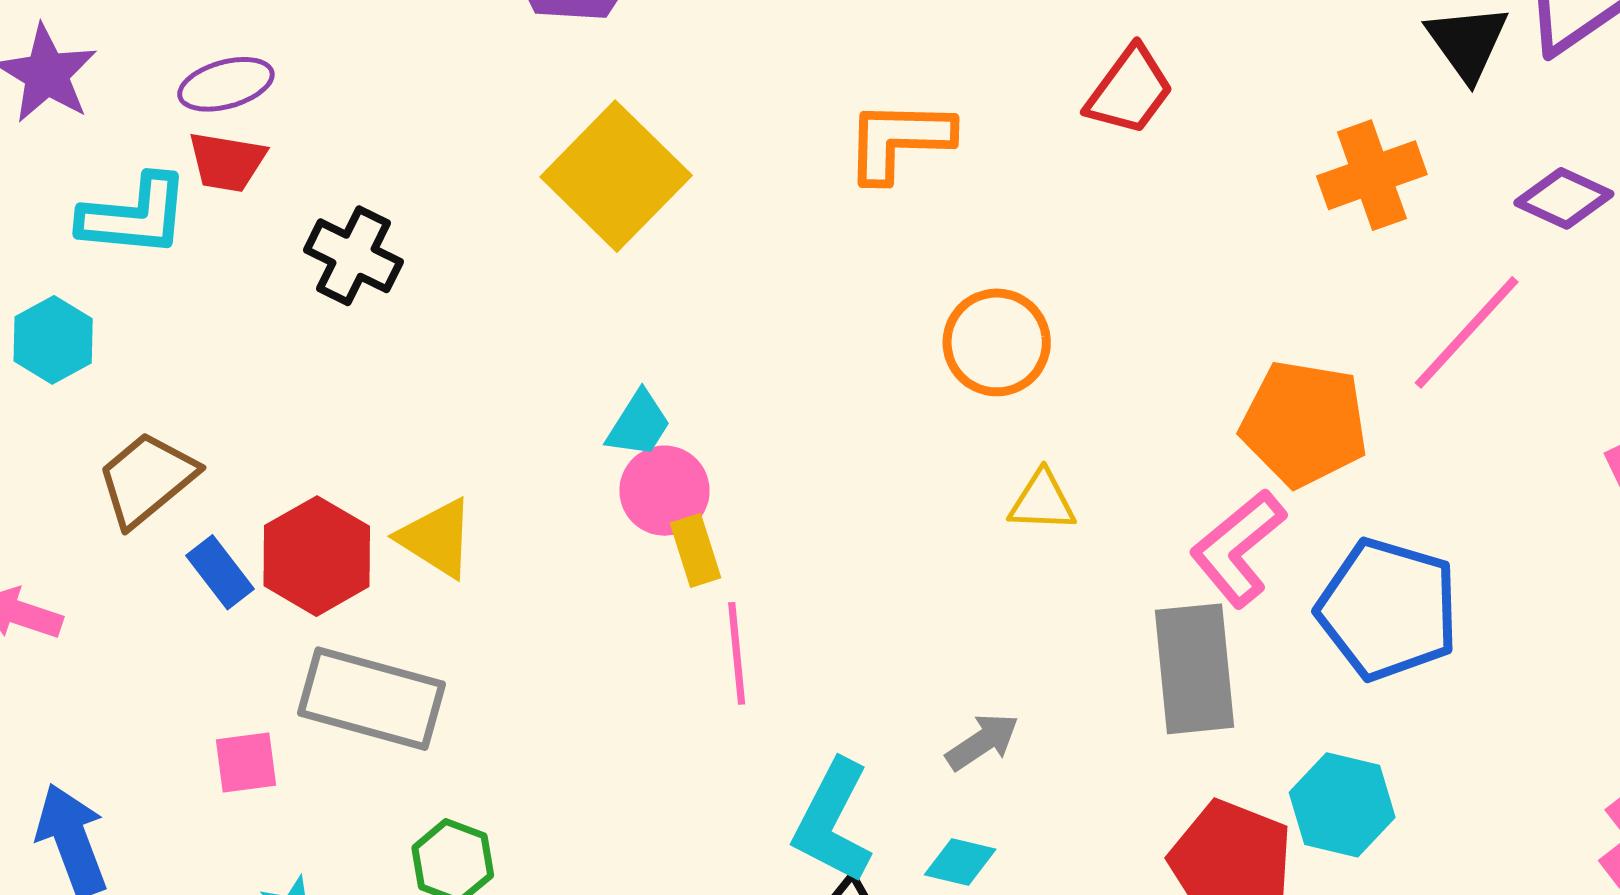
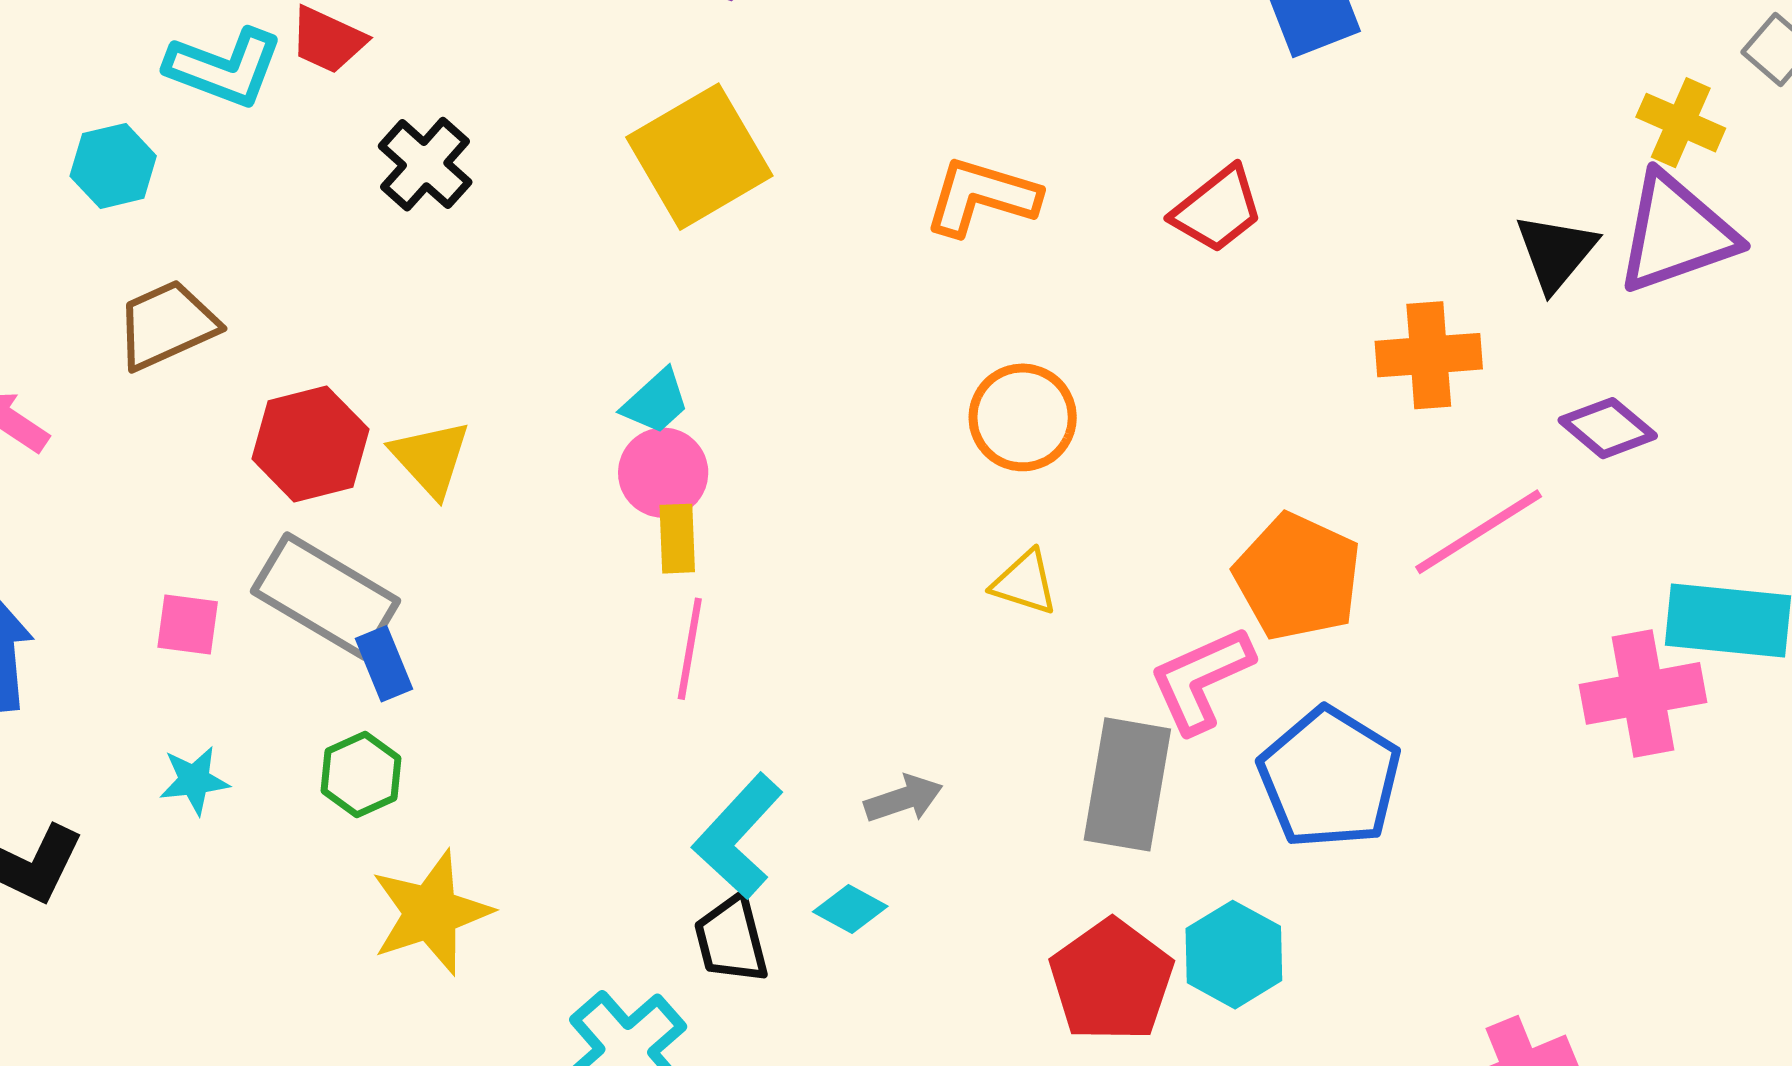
blue rectangle: (220, 572) -> (384, 664), moved

